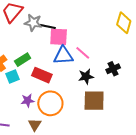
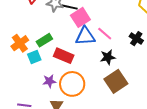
pink square: (59, 37) -> (80, 17), turned -36
black cross: (113, 69) -> (136, 39), moved, turned -32
brown square: (94, 101) -> (116, 81), turned -35

